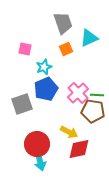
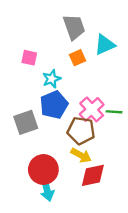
brown pentagon: (93, 111) -> (81, 131), moved

